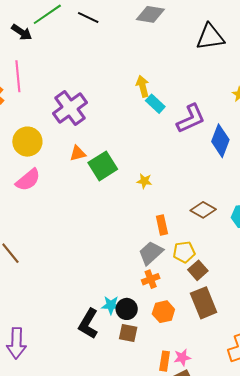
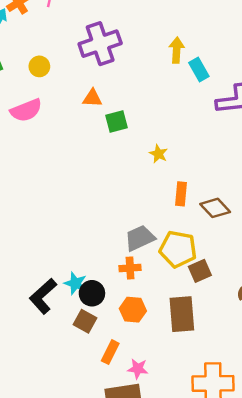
yellow arrow: (143, 86) -> (177, 50), moved
yellow circle: (27, 142) -> (39, 66), size x0.6
green square: (103, 166) -> (116, 121), size x0.7
orange rectangle: (162, 225) -> (181, 194), moved
yellow pentagon: (184, 252) -> (178, 249), size x1.4
brown square: (198, 270) -> (200, 271), moved
orange rectangle: (165, 361) -> (110, 352), moved

